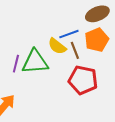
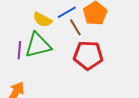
yellow semicircle: (57, 46) -> (42, 20), moved

